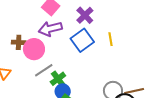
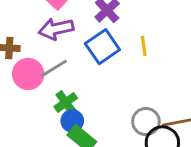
pink circle: (34, 49) -> (28, 74), moved
gray line: (44, 70) -> (54, 68), moved

